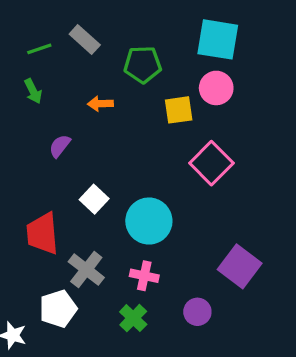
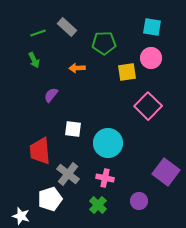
cyan square: (218, 39) -> (152, 27), size x0.7
white square: (94, 199) -> (73, 129), turned -36

